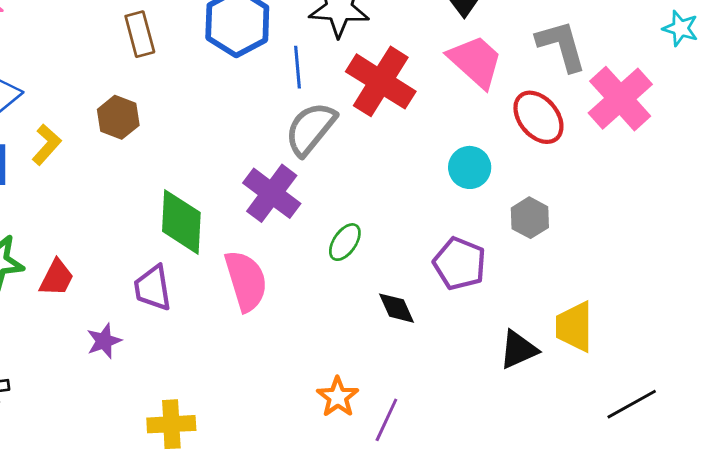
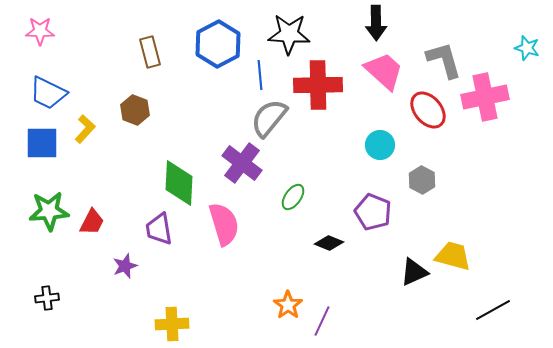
red cross: (381, 81) -> (318, 85), turned -33
pink cross: (620, 99) -> (485, 97), turned 30
black diamond: (396, 308) -> (329, 243), turned -44
yellow trapezoid: (574, 327) -> (453, 256), turned 105

